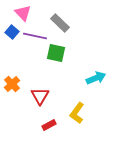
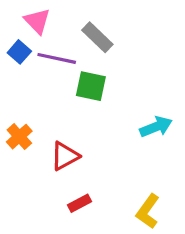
red triangle: (40, 96) -> (65, 156), turned 30
yellow L-shape: (77, 113) -> (148, 211), moved

